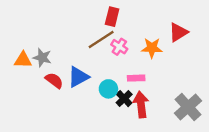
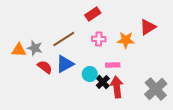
red rectangle: (112, 17) -> (93, 14), turned 42
brown line: (101, 39) -> (64, 39), moved
pink cross: (119, 47) -> (99, 39), turned -32

